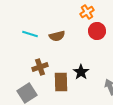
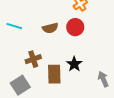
red circle: (97, 31) -> (75, 27), moved
cyan line: (30, 34) -> (14, 26), moved

